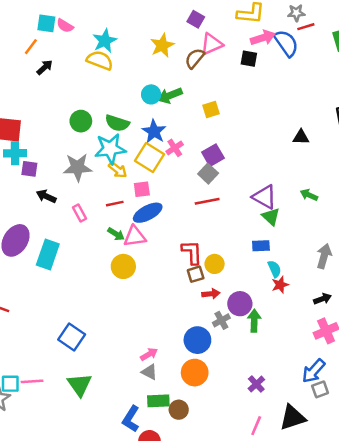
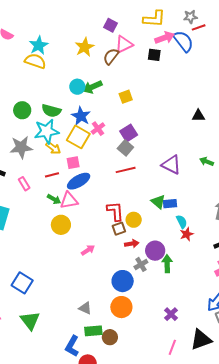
green triangle: (271, 217) -> (158, 202), moved
pink arrow: (149, 354) -> (88, 250), moved

